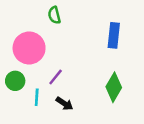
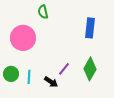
purple line: (56, 77) -> (64, 69), moved
green circle: (15, 81) -> (11, 74), moved

